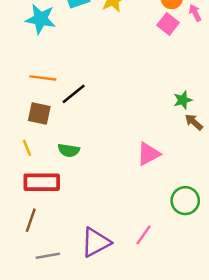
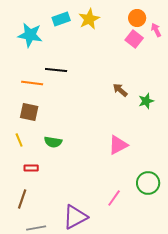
black line: (74, 94) -> (56, 70), moved, turned 45
brown arrow: (194, 122) -> (120, 90), moved
red rectangle: (42, 182) -> (31, 168), size x0.5
pink line: (144, 235) -> (114, 198), moved

